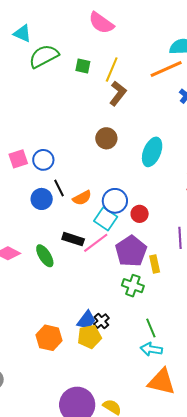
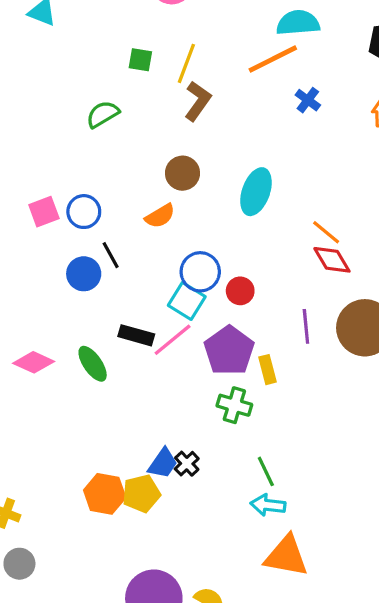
green semicircle: (44, 56) -> (103, 114), moved, size x0.7
orange semicircle: (82, 198) -> (160, 216), moved
yellow pentagon: (89, 337) -> (141, 494), moved

